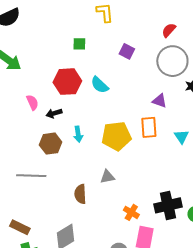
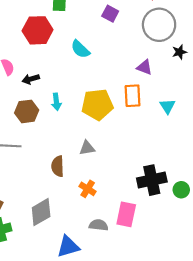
red hexagon: (67, 82) -> (38, 30), moved
orange cross: (131, 212) -> (88, 189), moved

